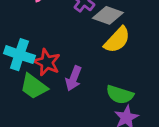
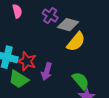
green semicircle: (120, 95) -> (81, 81), turned -144

